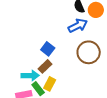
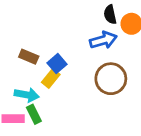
brown rectangle: (45, 66) -> (29, 57), moved, turned 56
yellow rectangle: (50, 84) -> (51, 78), moved

